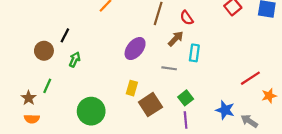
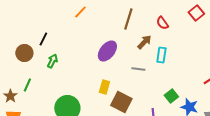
red semicircle: (187, 18) -> (162, 23), moved
green square: (186, 98) -> (171, 96), moved
brown square: (150, 105) -> (121, 102), turned -30

